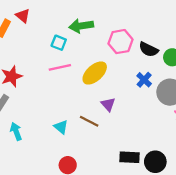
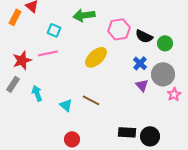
cyan square: (59, 43) -> (54, 30), moved
pink line: (60, 67) -> (48, 53), moved
purple triangle: (108, 104) -> (142, 85), moved
cyan arrow: (16, 131) -> (37, 93), moved

